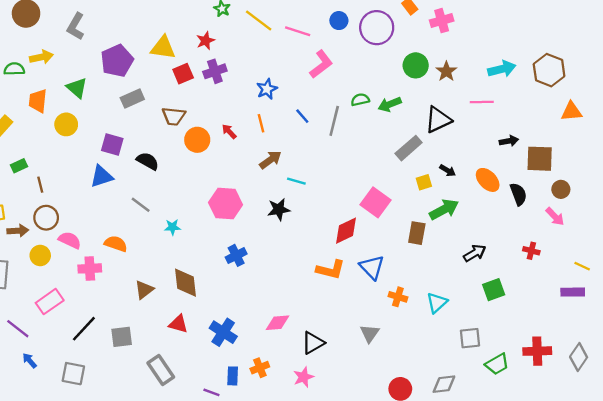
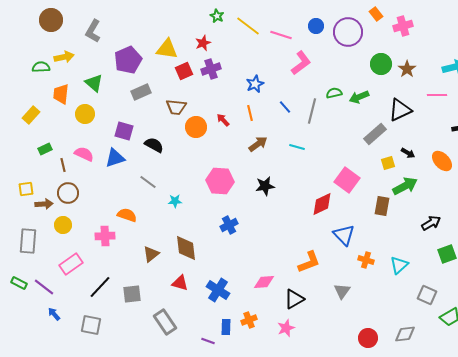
cyan line: (296, 181) -> (297, 147), moved
pink semicircle: (70, 240) -> (84, 154), moved
orange L-shape: (331, 270) -> (309, 262), moved, turned -35
gray square: (470, 338) -> (427, 295), turned 30

